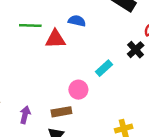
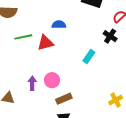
pink circle: (78, 90) -> (52, 80), moved
purple arrow: (25, 115) -> (32, 83), moved

